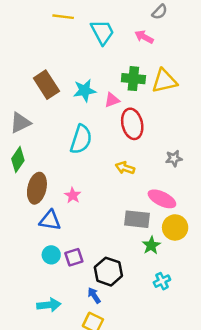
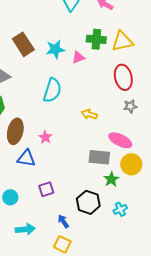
red ellipse: (132, 124) -> (123, 77), moved
cyan circle: (51, 255) -> (10, 197), moved
black hexagon: (108, 272) -> (88, 202), moved

